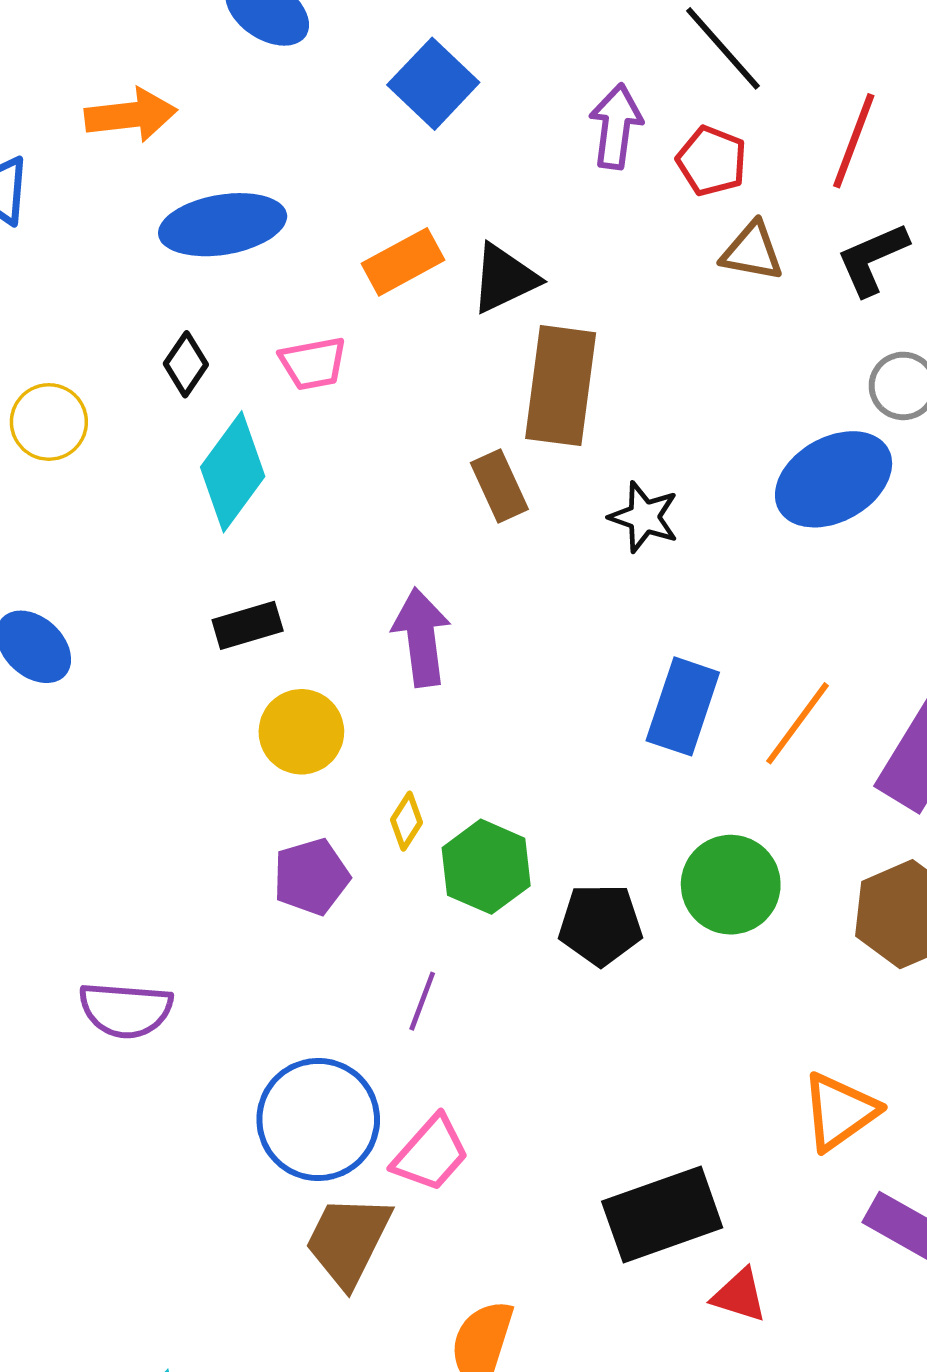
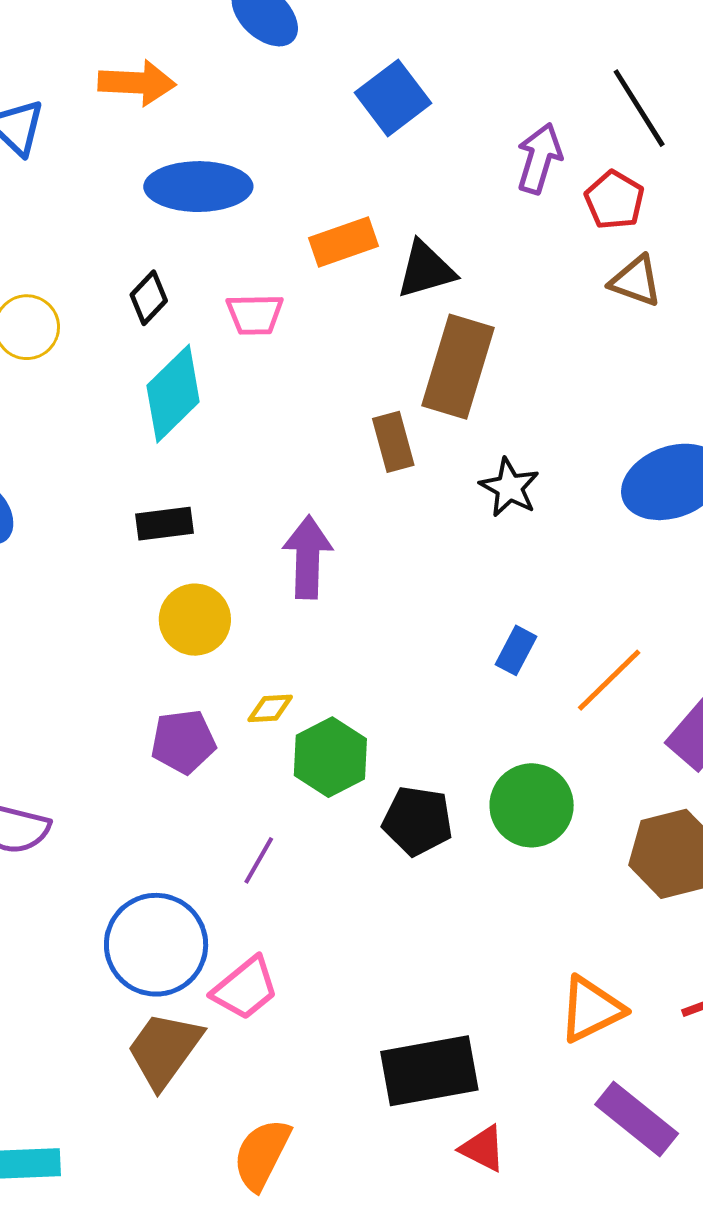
blue rectangle: (683, 706) -> (516, 650), size x0.6
yellow diamond: (406, 821) -> (270, 708), turned 45

